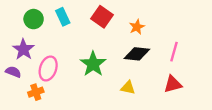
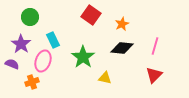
cyan rectangle: (63, 17) -> (53, 40), moved
red triangle: (173, 84) -> (154, 75), turned -30
yellow triangle: (128, 88) -> (105, 78), moved

